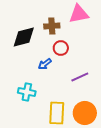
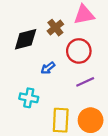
brown cross: (52, 26) -> (55, 28), turned -35
red circle: (61, 48) -> (79, 51), moved, size x1.5

